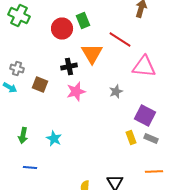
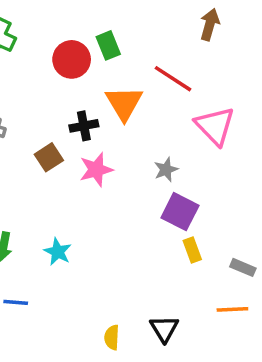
pink triangle: (144, 66) -> (215, 126), turned 40
brown square: (40, 84) -> (49, 157), moved, turned 35
purple square: (145, 116) -> (180, 212), moved
gray rectangle: (151, 138) -> (243, 267), moved

